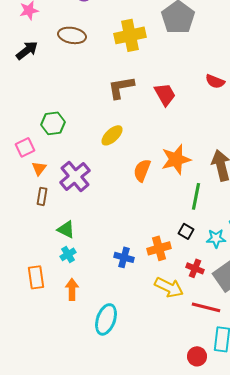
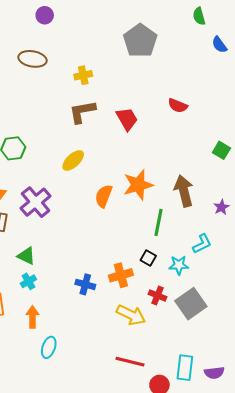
yellow cross: (130, 35) -> (83, 75), moved, size x0.6
red line: (206, 307) -> (130, 362), moved
cyan ellipse: (106, 319) -> (49, 347), moved, size x0.7

